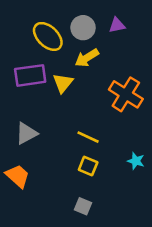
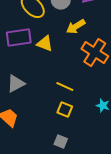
yellow arrow: (87, 58) -> (76, 27), moved
yellow triangle: (63, 83) -> (45, 44), turned -48

